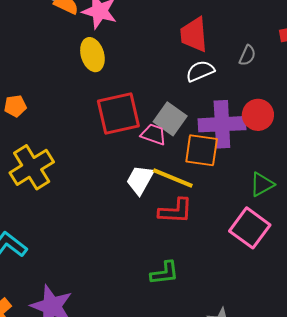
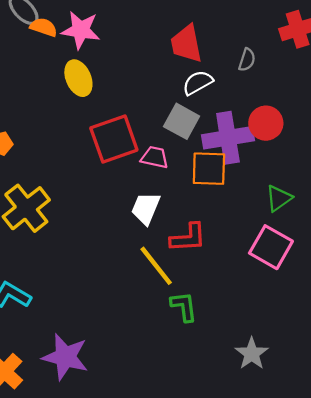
gray square: (170, 119) -> (182, 121), moved
yellow line: (173, 178) -> (156, 266), moved, turned 36
green L-shape: (164, 273) -> (184, 307), turned -84

